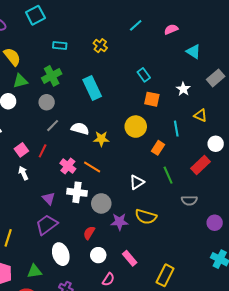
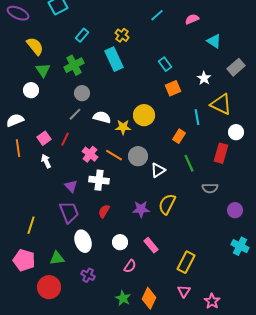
cyan rectangle: (60, 46) -> (82, 35), turned -56
green triangle: (20, 81) -> (43, 70), turned -49
cyan rectangle: (92, 88) -> (114, 59), moved
orange square: (152, 99) -> (173, 88), turned -35
gray circle: (47, 102) -> (82, 93), moved
yellow triangle: (200, 115) -> (221, 104), size x1.6
yellow circle: (136, 127) -> (144, 115), moved
red rectangle: (200, 165) -> (221, 153), turned -30
gray circle: (101, 203) -> (138, 156), moved
yellow semicircle: (146, 217) -> (167, 204), turned 100
purple trapezoid: (47, 225) -> (69, 212), turned 105
red semicircle: (89, 233) -> (104, 211), moved

